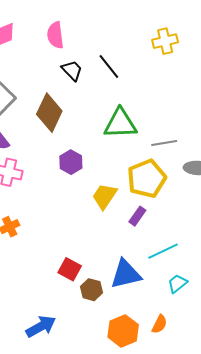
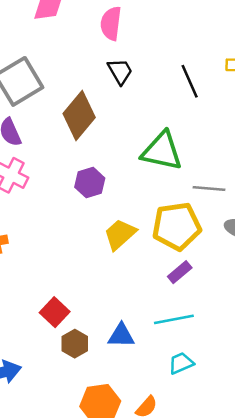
black line: (109, 67) -> (190, 81), moved
purple rectangle: (137, 216) -> (180, 272), moved
blue triangle: (126, 274) -> (121, 336), size x0.7

